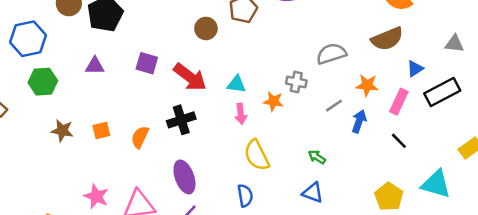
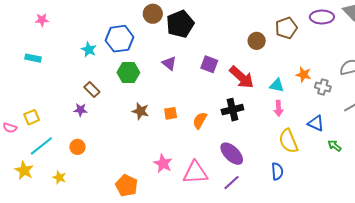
purple triangle: (95, 66) -> (169, 63), turned 35
orange star: (273, 101) -> (304, 75), moved
purple ellipse: (184, 177) -> (232, 154), turned -30
blue triangle: (313, 193) -> (316, 123), moved

